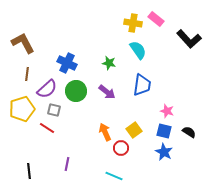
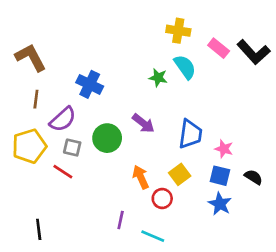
pink rectangle: (156, 19) -> (219, 48), moved
green star: (109, 63) -> (158, 78), moved
blue trapezoid: (142, 85) -> (190, 134), moved
green circle: (76, 91) -> (107, 138), moved
purple line: (67, 164) -> (121, 220), moved

